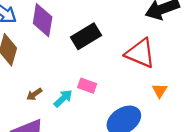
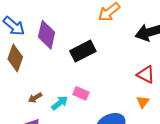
red triangle: (140, 53) -> (146, 75), moved, size x0.7

